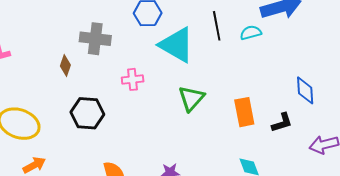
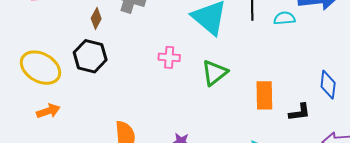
pink cross: (133, 79) -> (169, 57), moved
black hexagon: (87, 113) -> (90, 56), moved

